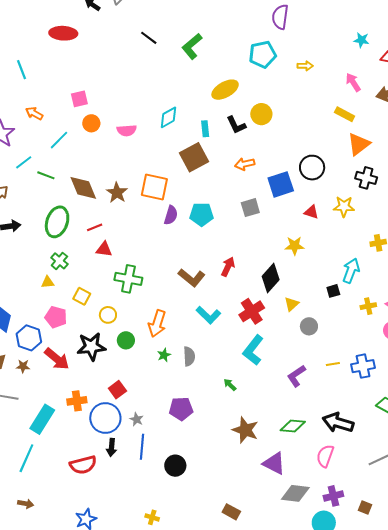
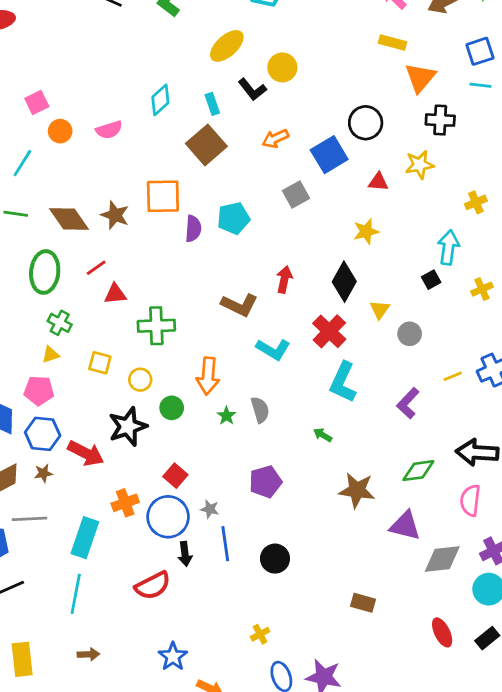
pink pentagon: (56, 317) -> (39, 391), moved
yellow cross: (152, 517) -> (260, 634), turned -32

